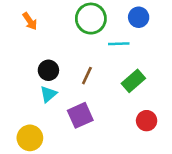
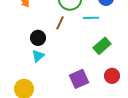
brown line: (87, 76) -> (60, 23), moved
purple square: (80, 115) -> (79, 79), moved

